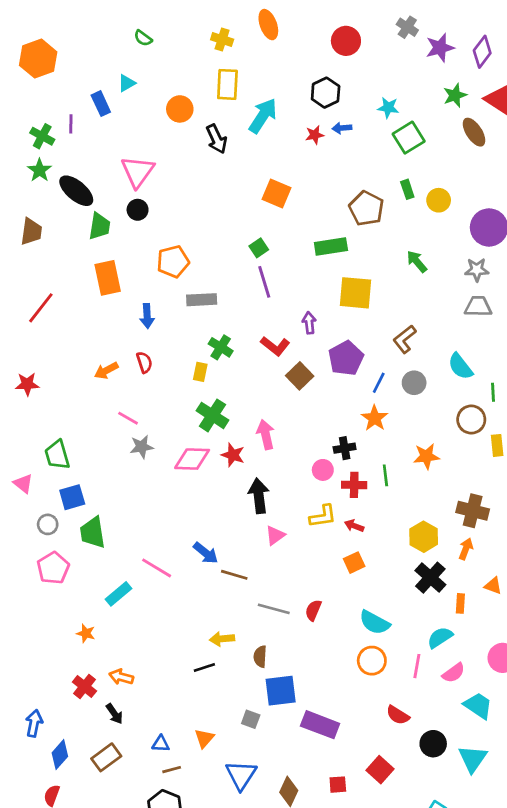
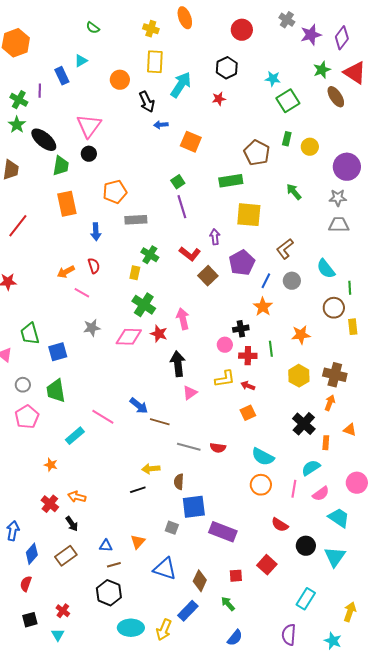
blue arrow: (342, 128) -> (161, 125), moved
green rectangle: (407, 189) -> (287, 139), turned 32
pink line: (128, 418) -> (82, 293), moved
blue square: (72, 497) -> (58, 352), moved
yellow hexagon: (424, 537) -> (299, 376), moved
red semicircle: (313, 610) -> (218, 448), turned -105
blue triangle: (241, 775) -> (165, 569), turned -45

